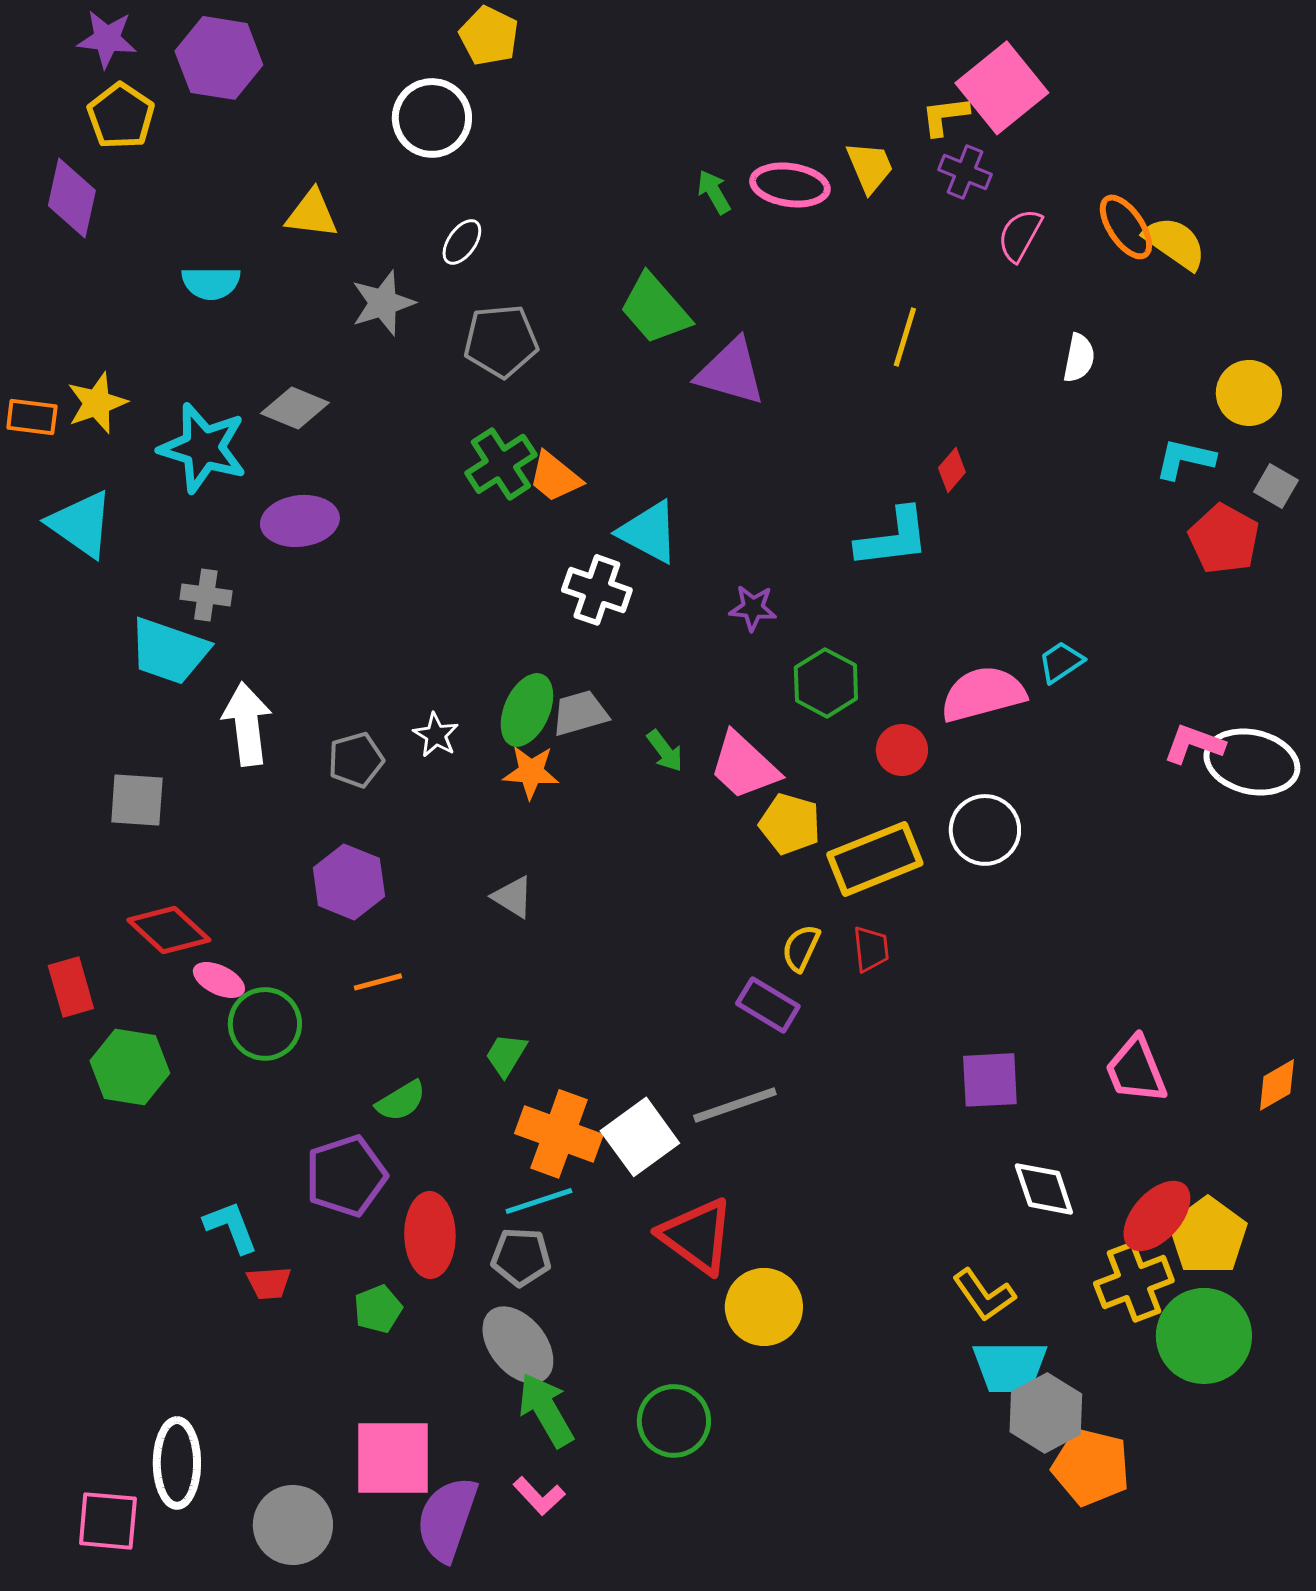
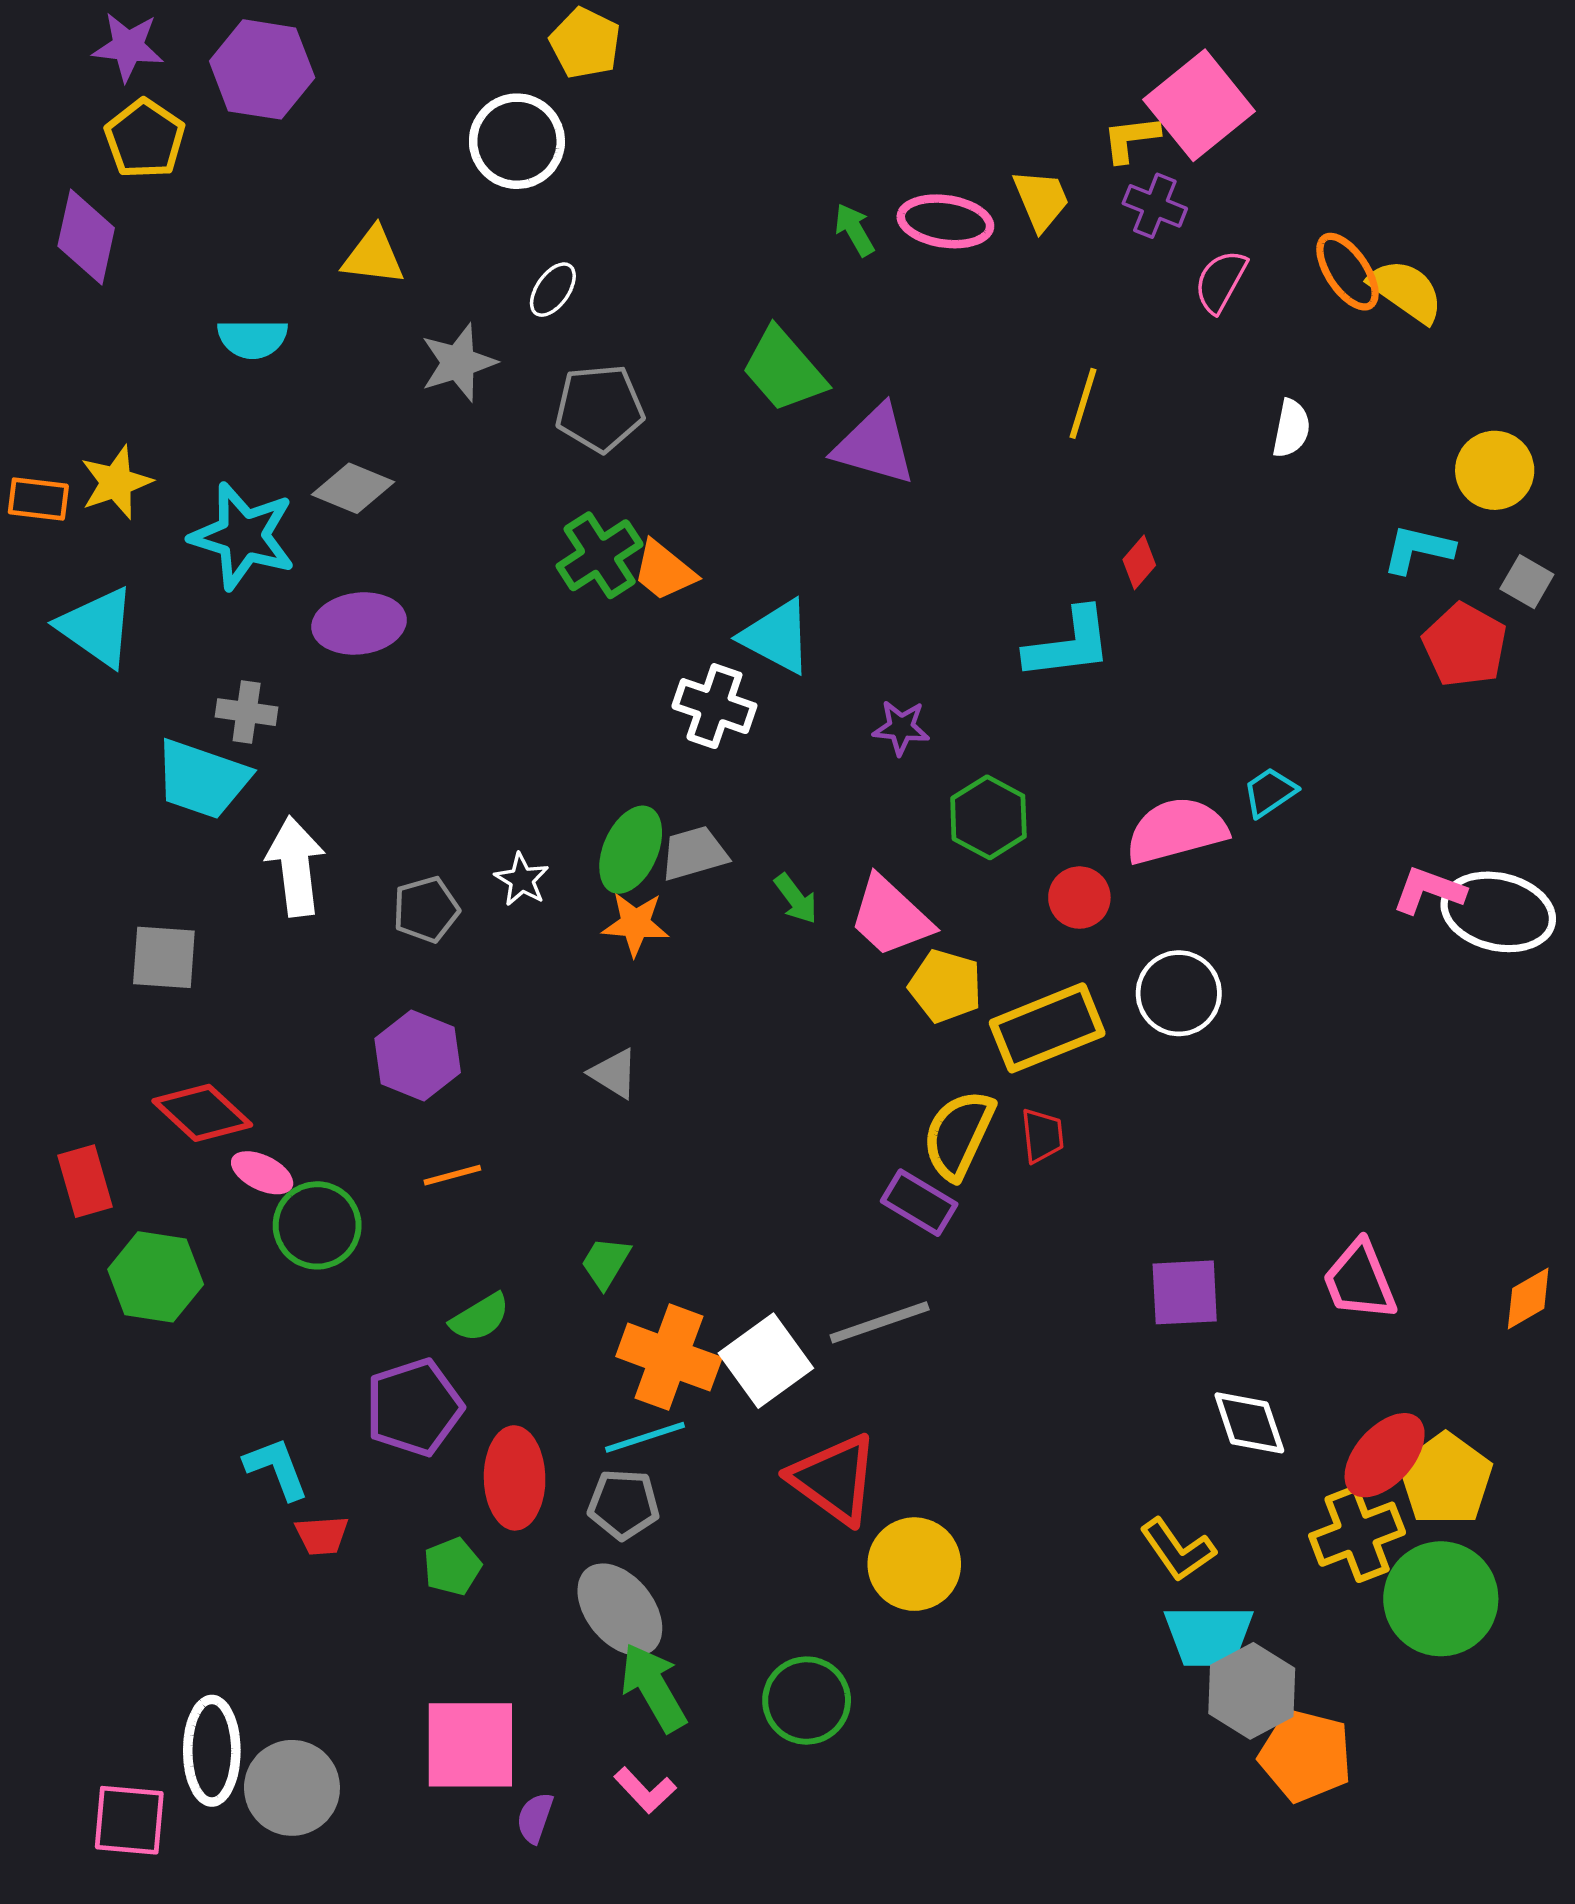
yellow semicircle: (801, 948) -> (959, 1134), size x1.6
purple semicircle: (447, 1519) -> (535, 1818), size x0.5
gray circle: (293, 1525) -> (292, 1788), moved

